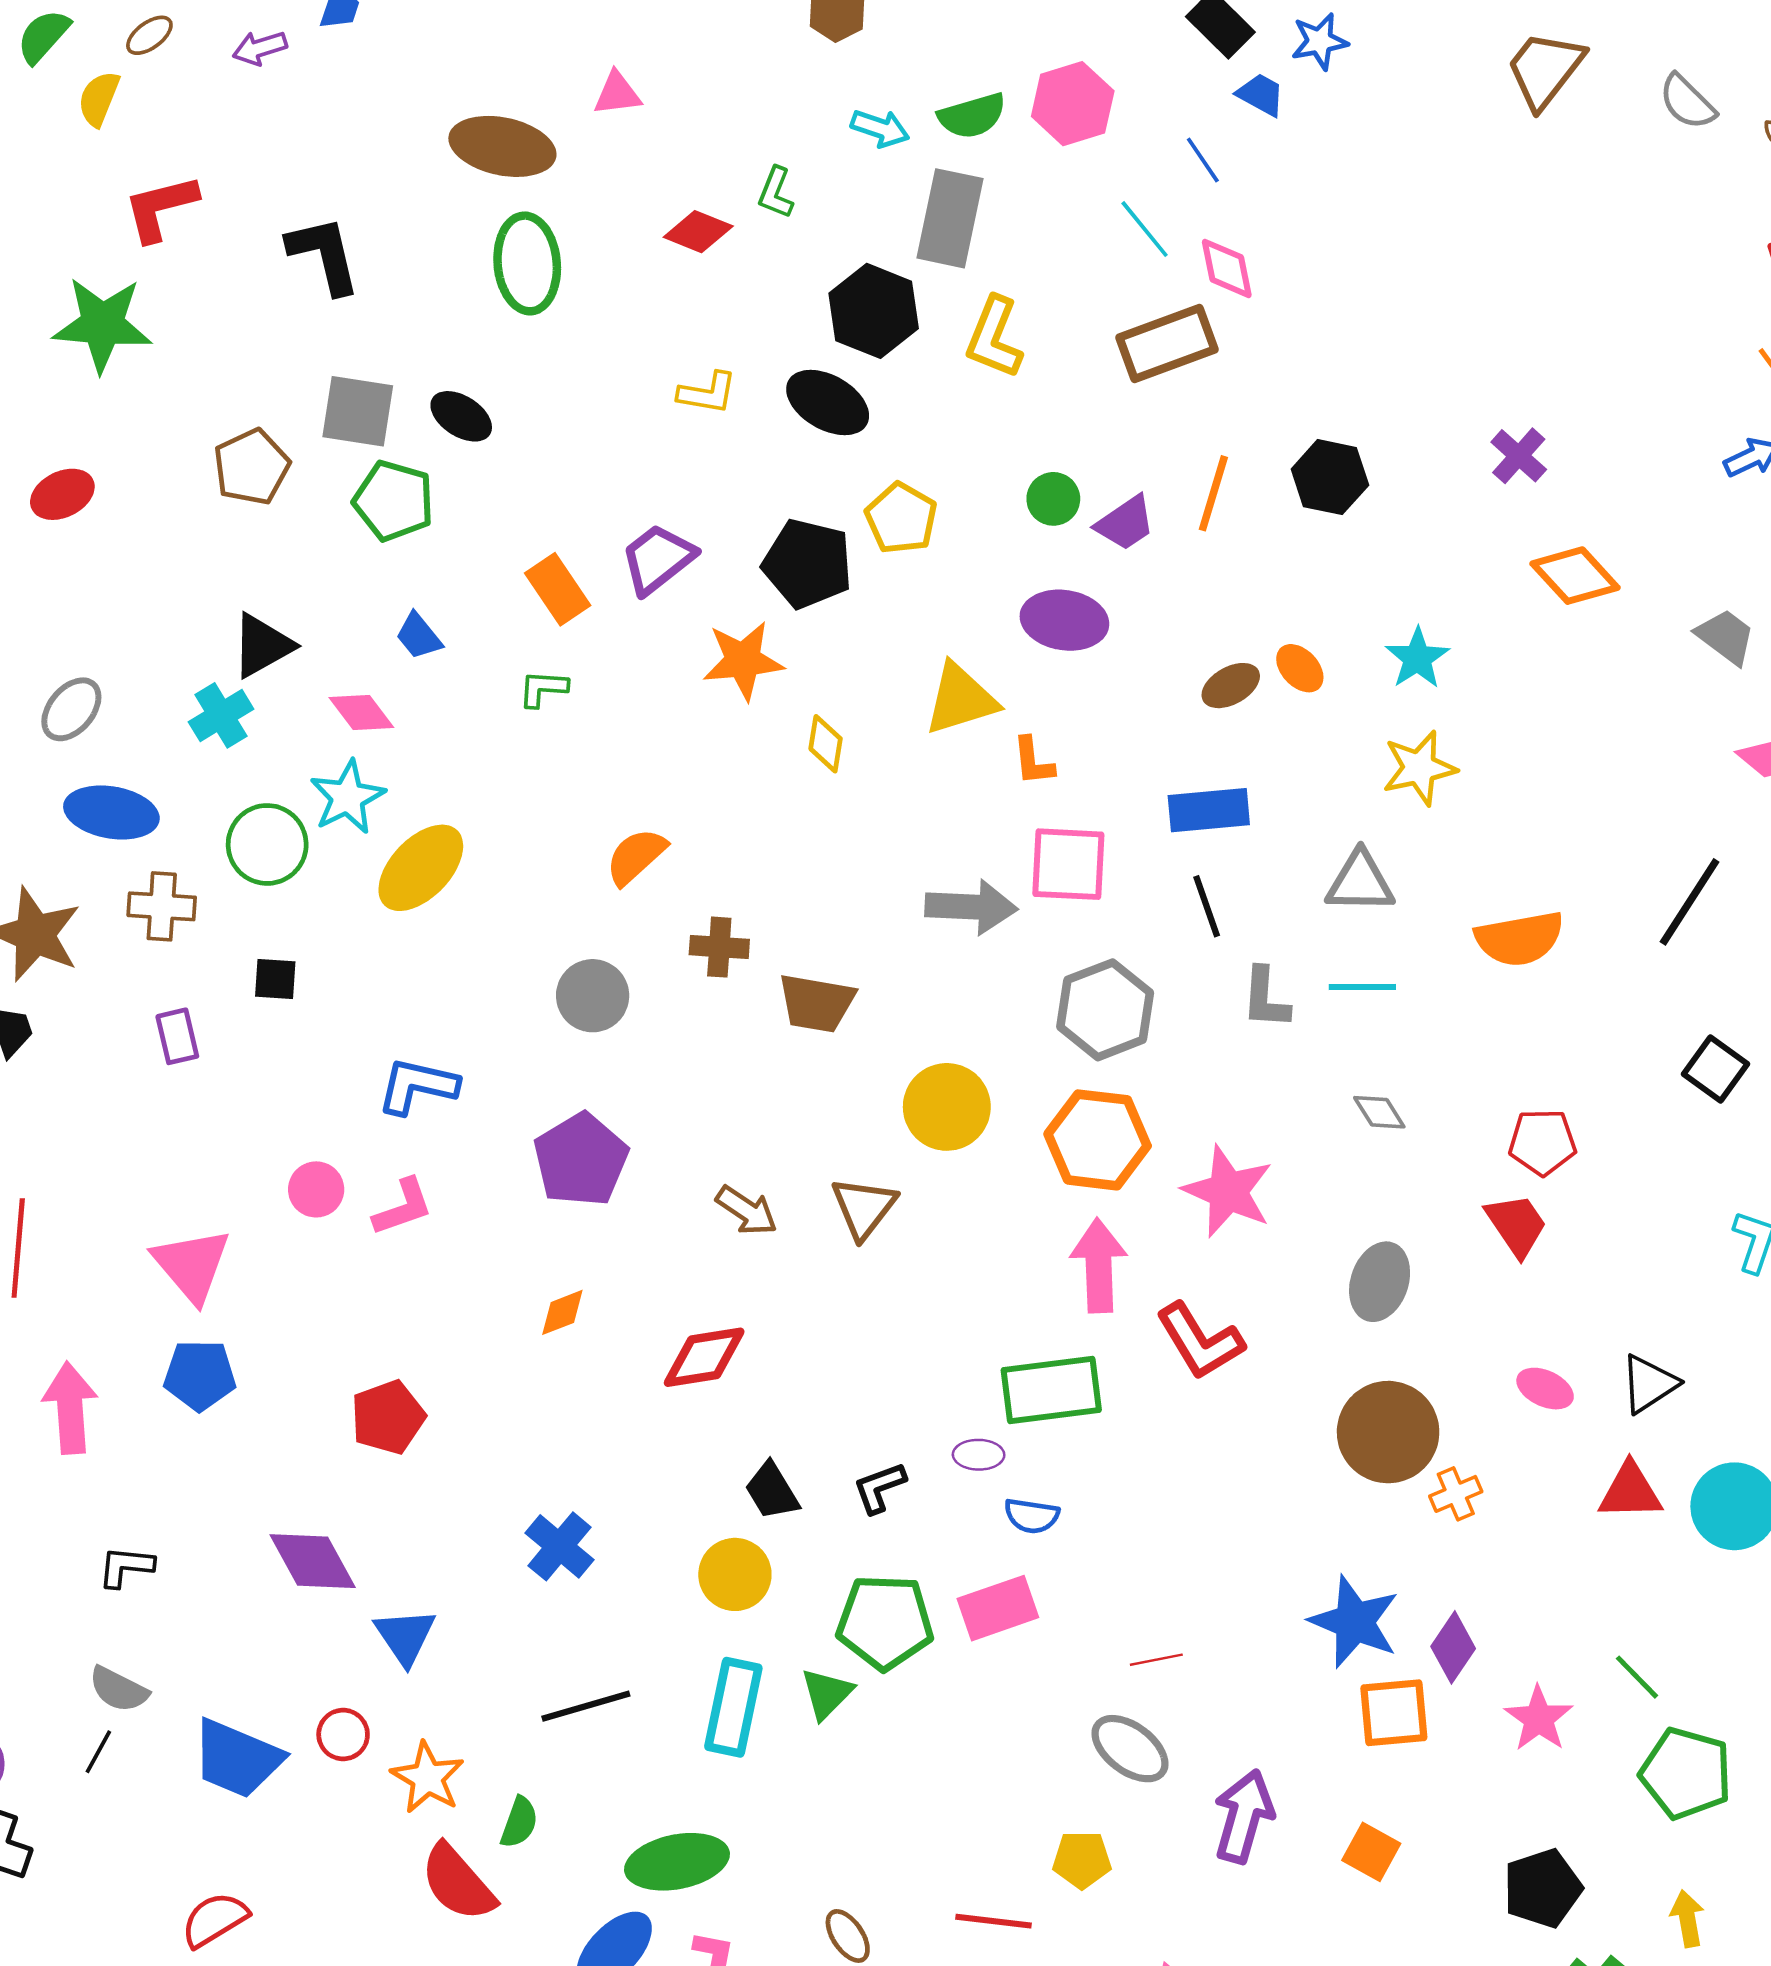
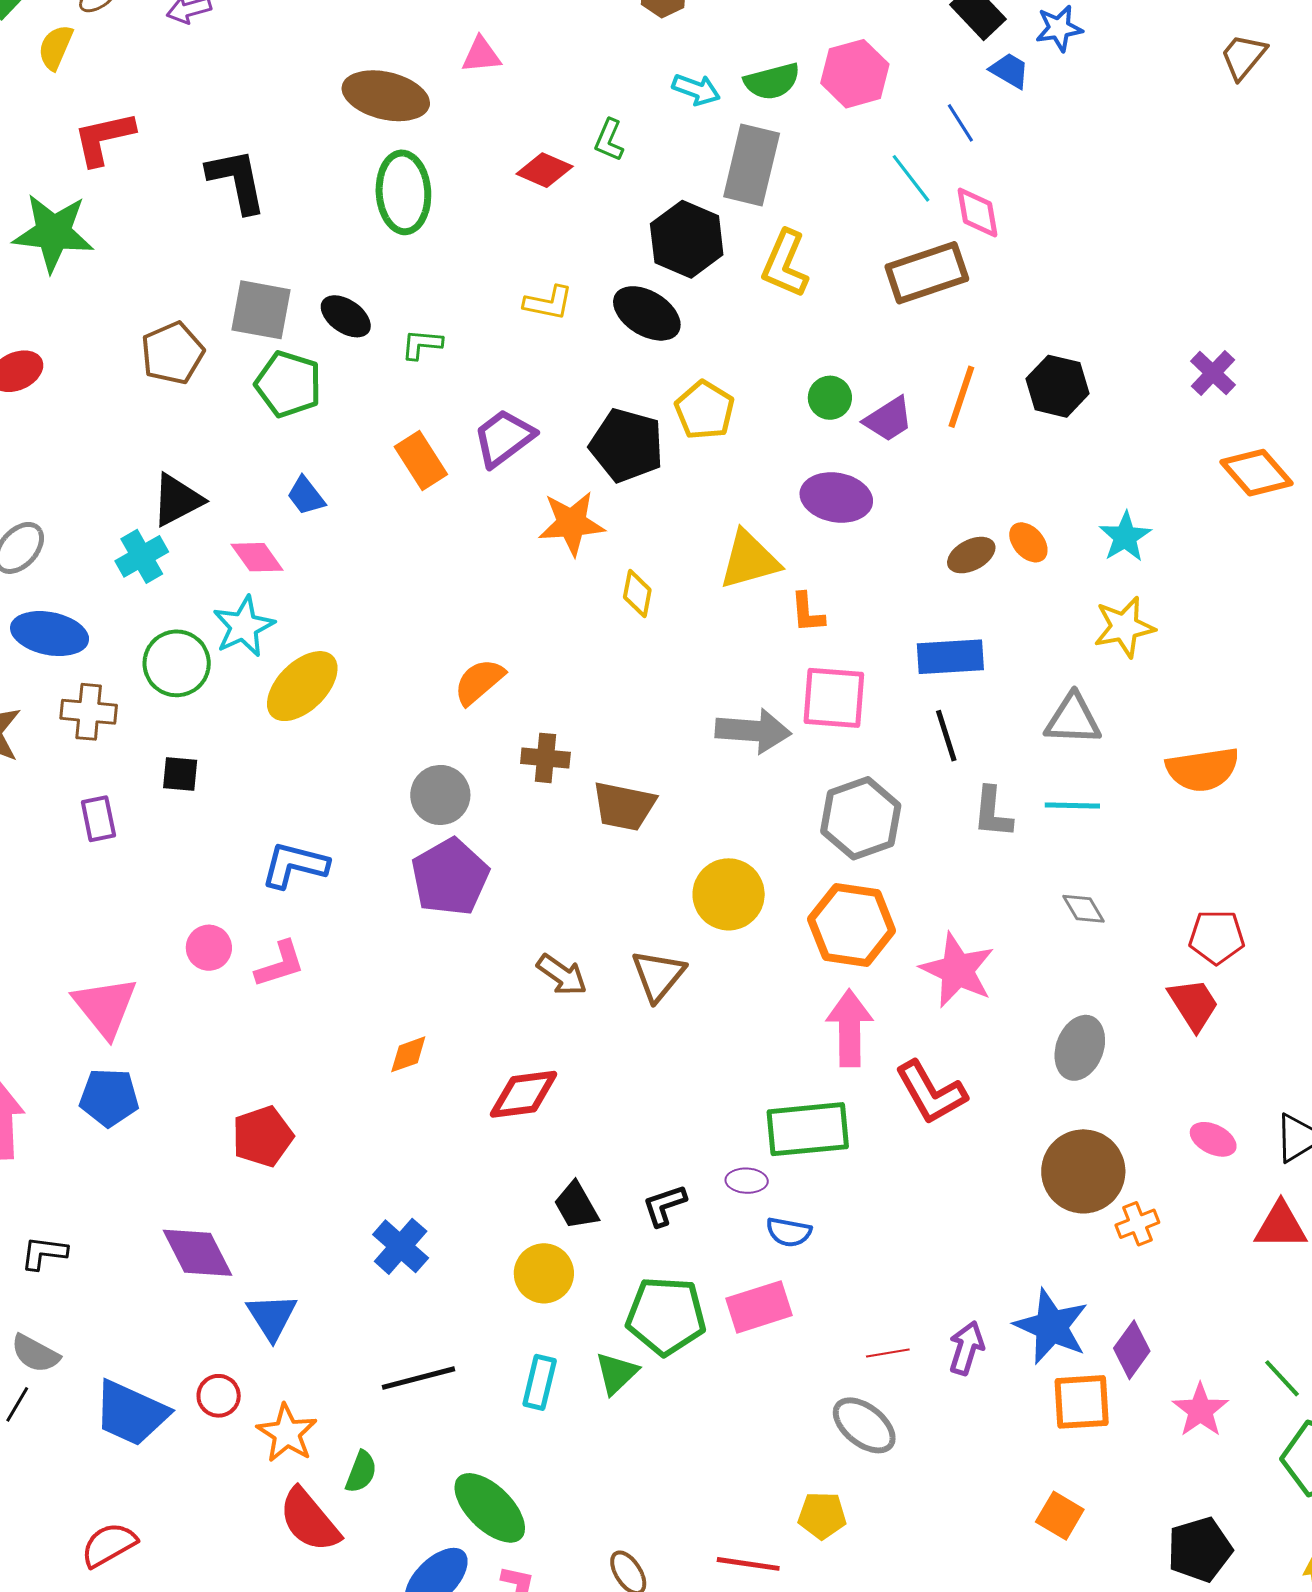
brown trapezoid: (1545, 69) -> (1243, 56), size x0.7
green L-shape: (543, 689) -> (422, 344), moved
purple pentagon: (581, 1160) -> (450, 877), moved
cyan rectangle: (733, 1707) -> (540, 1382), size x0.7
purple arrow: (1244, 1816) -> (966, 1348), moved, size x0.7
green ellipse: (677, 1862) -> (490, 1508), turned 54

